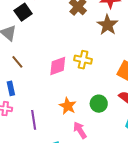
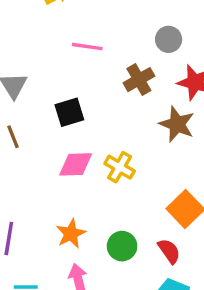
black square: (23, 12) -> (69, 112), moved
brown star: (107, 25) -> (177, 124), turned -30

